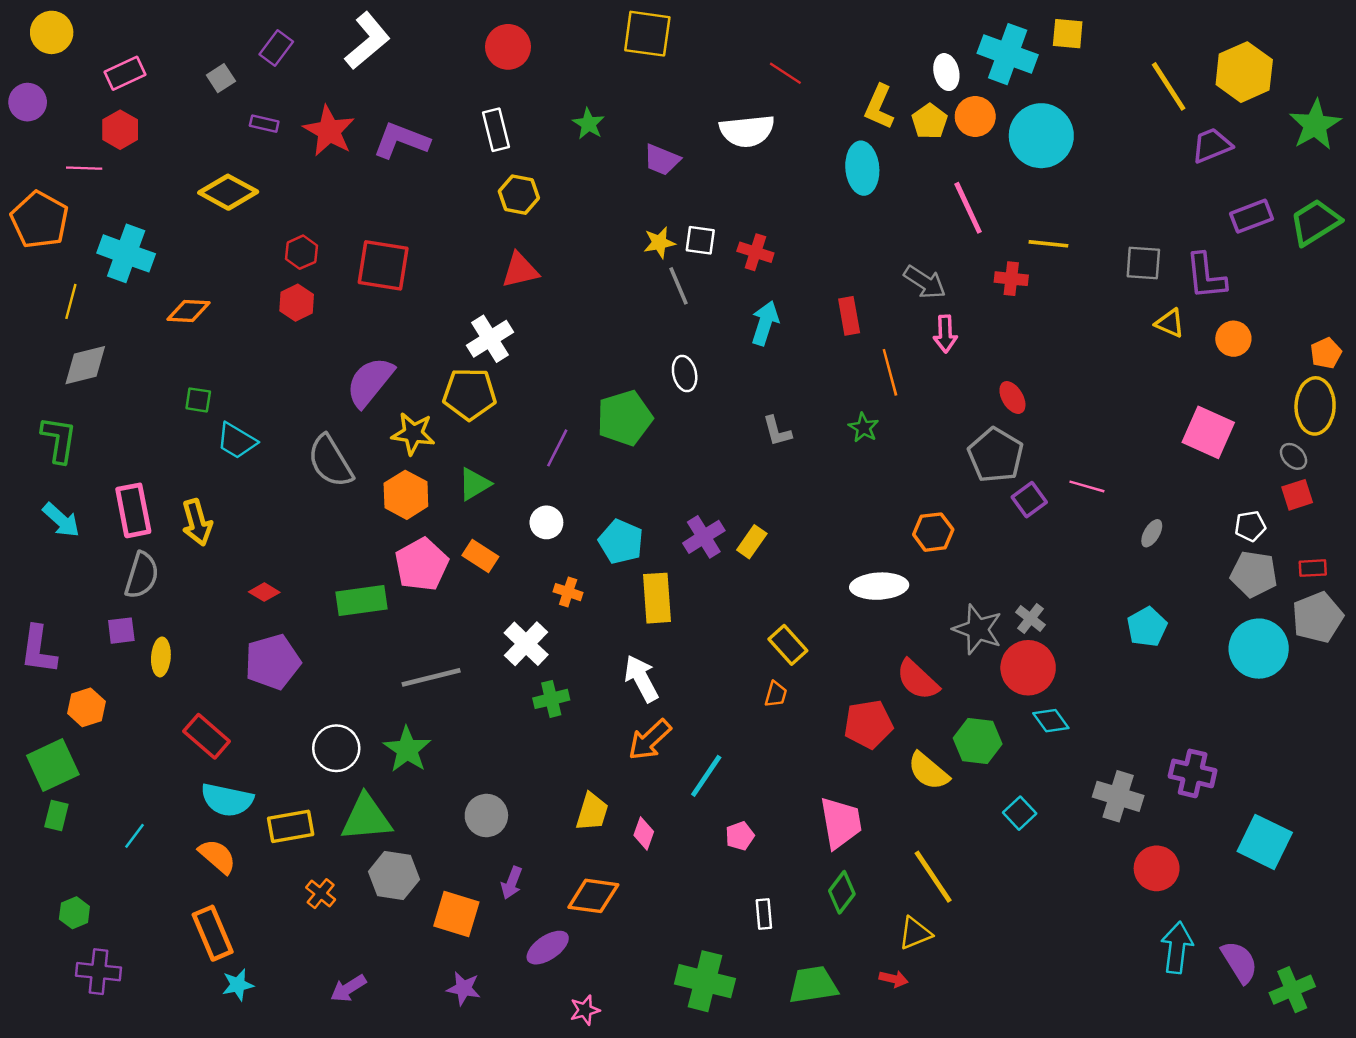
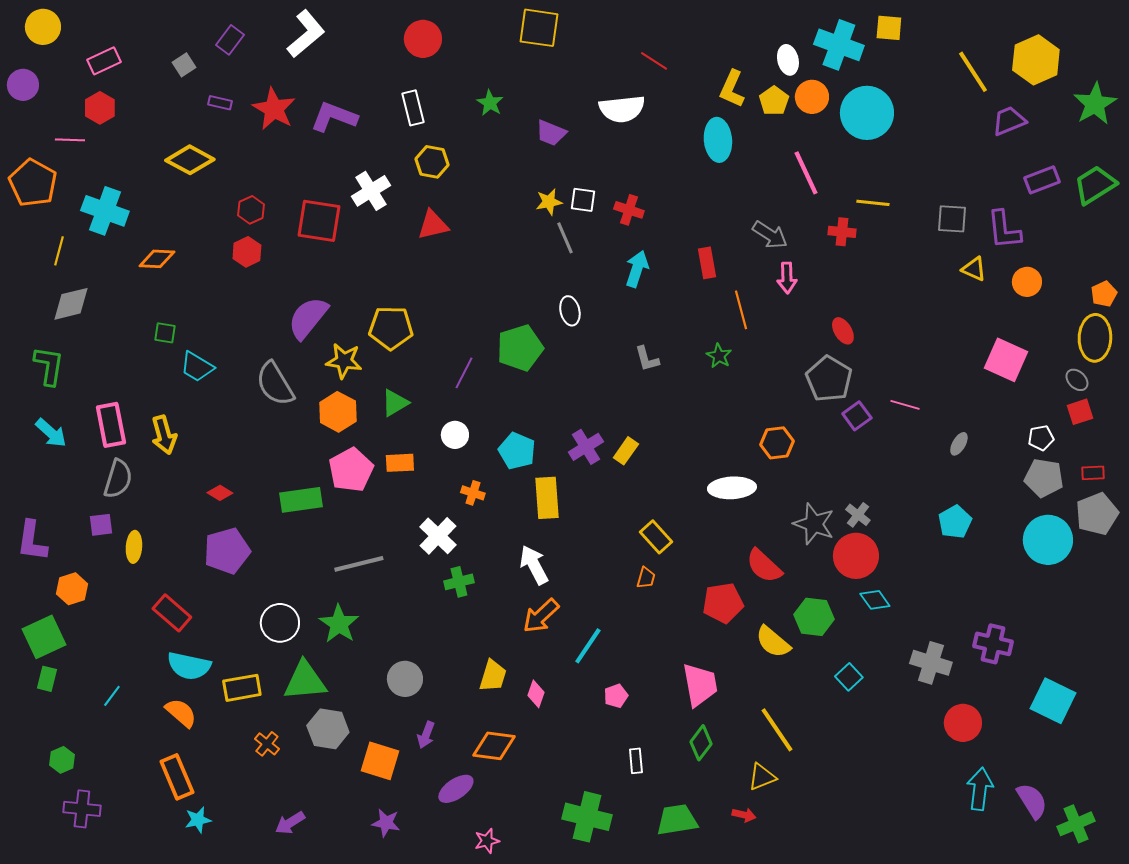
white cross: (490, 339) -> (371, 191), moved
orange rectangle: (480, 556) -> (400, 463), turned -36

